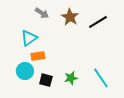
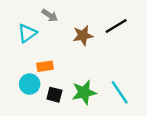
brown star: (70, 17) -> (83, 35), moved, turned 30
cyan triangle: (29, 38) -> (27, 33), moved
green star: (71, 78) -> (84, 92), size x1.5

